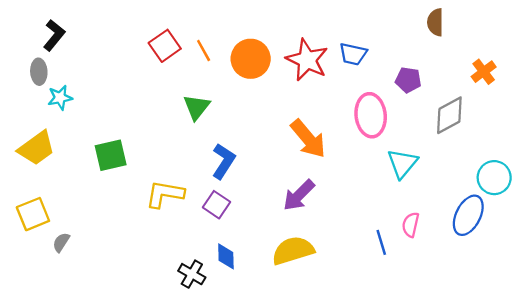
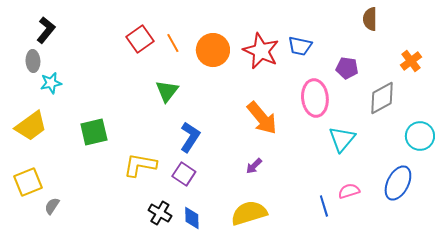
cyan circle: (494, 178) -> (420, 136), moved
purple arrow: (299, 195) -> (254, 166), size x0.6
pink semicircle: (411, 225) -> (349, 191), turned 60
black cross: (192, 274) -> (160, 213), moved

